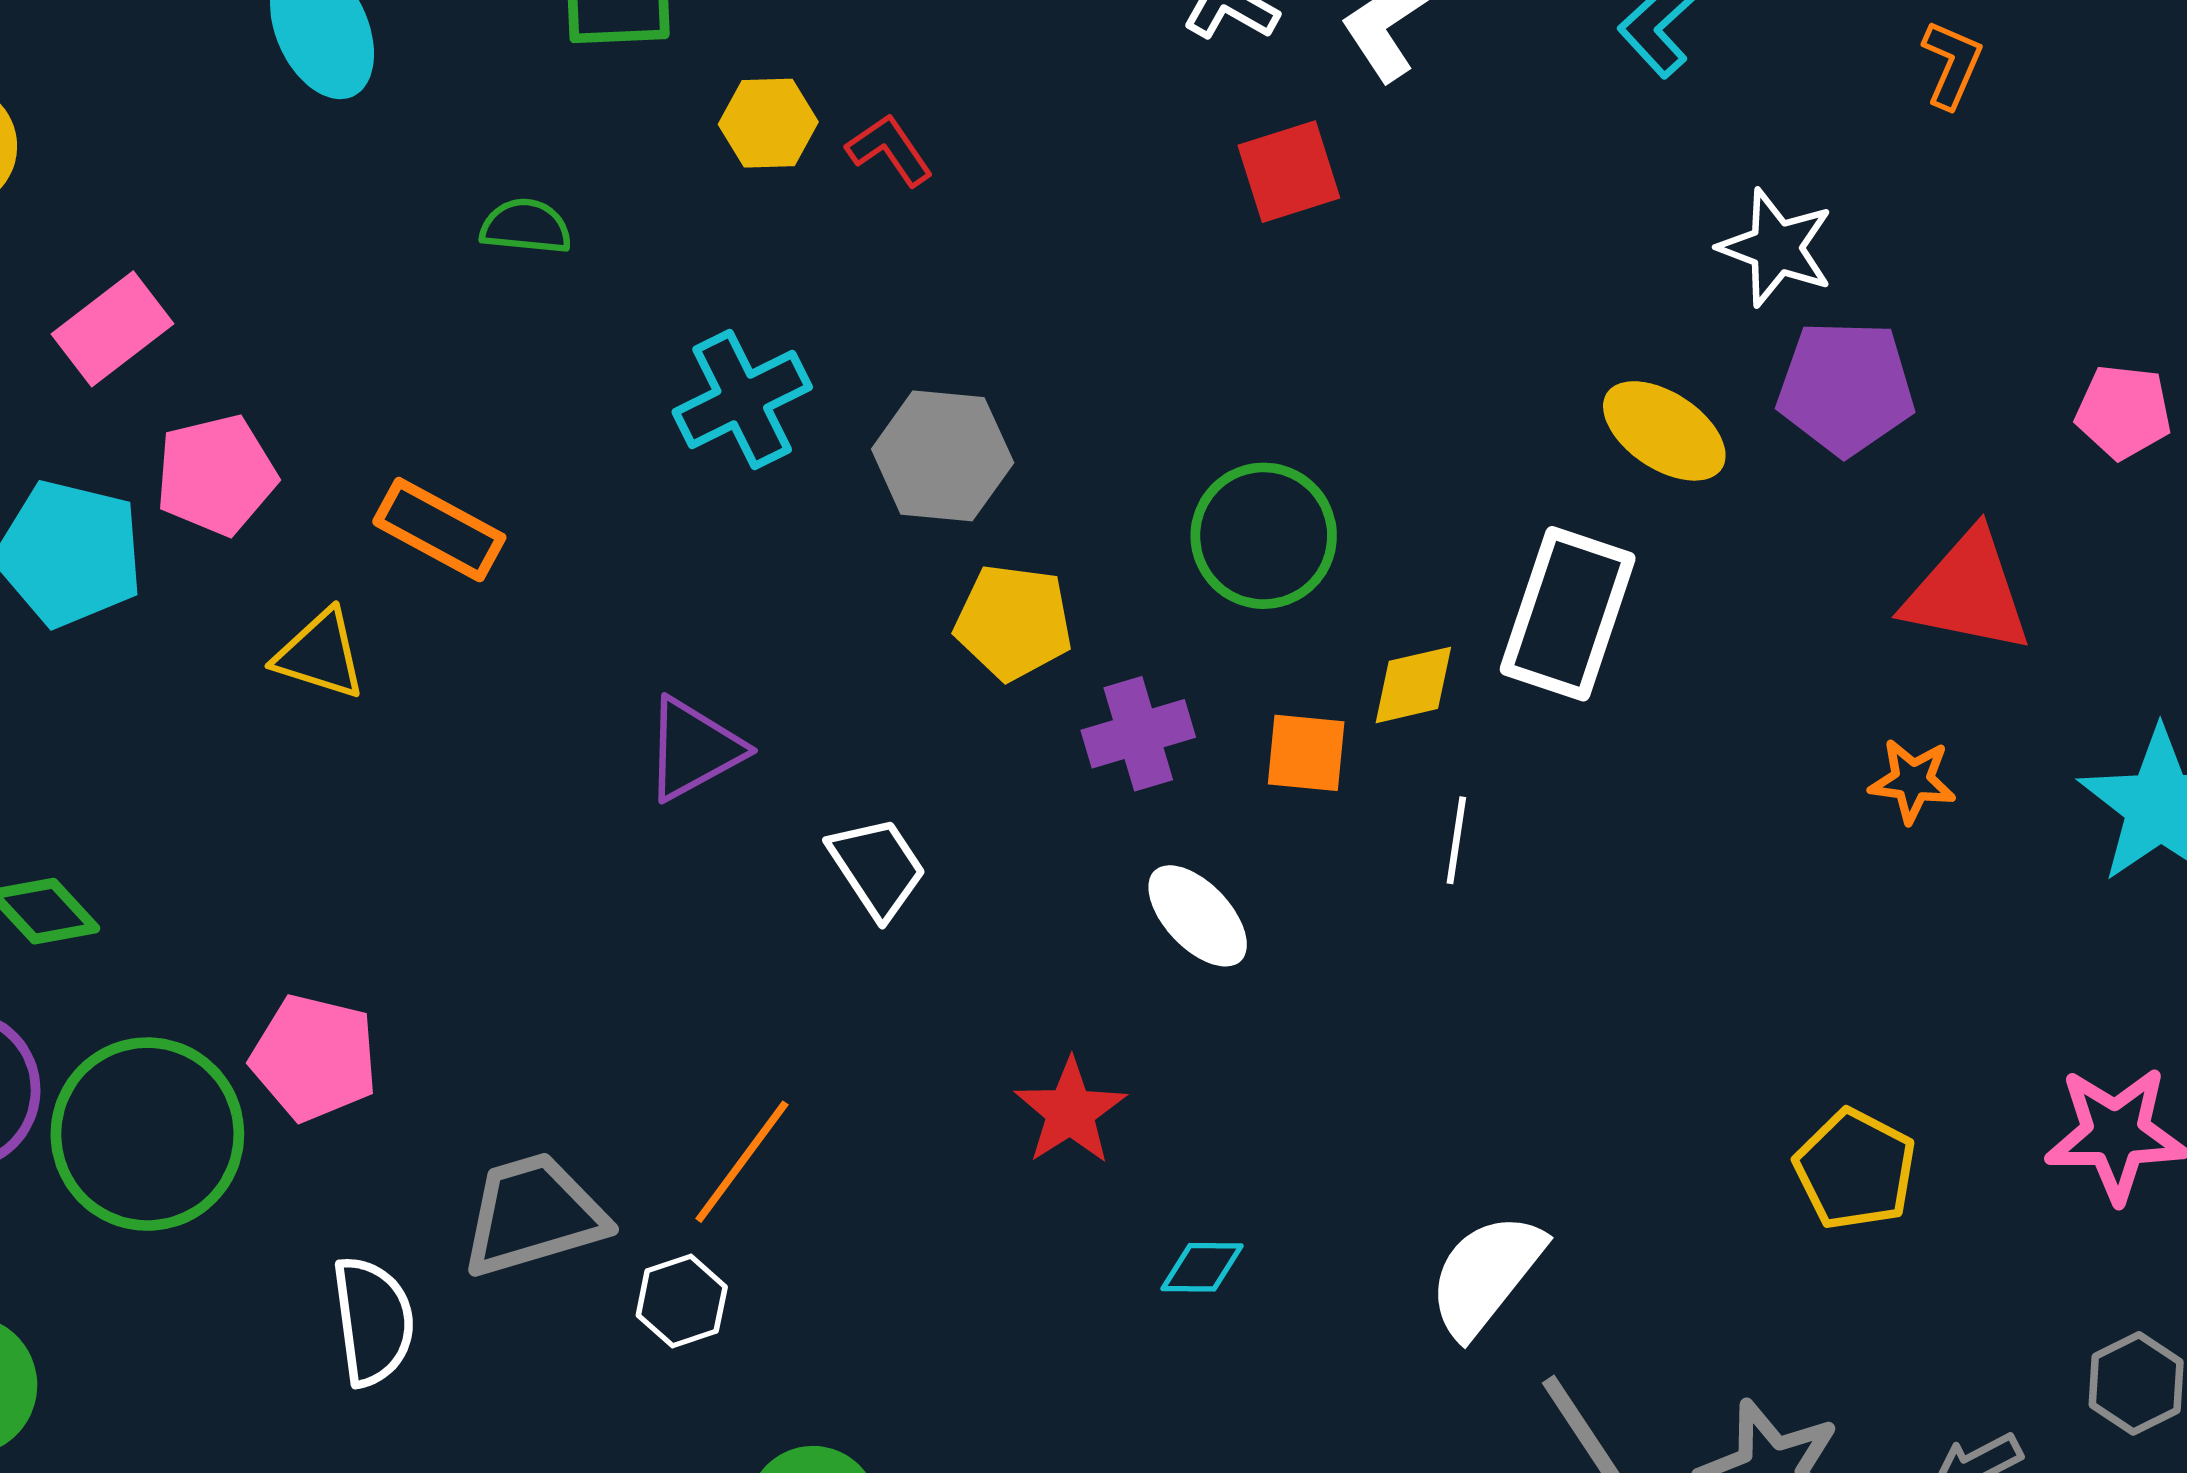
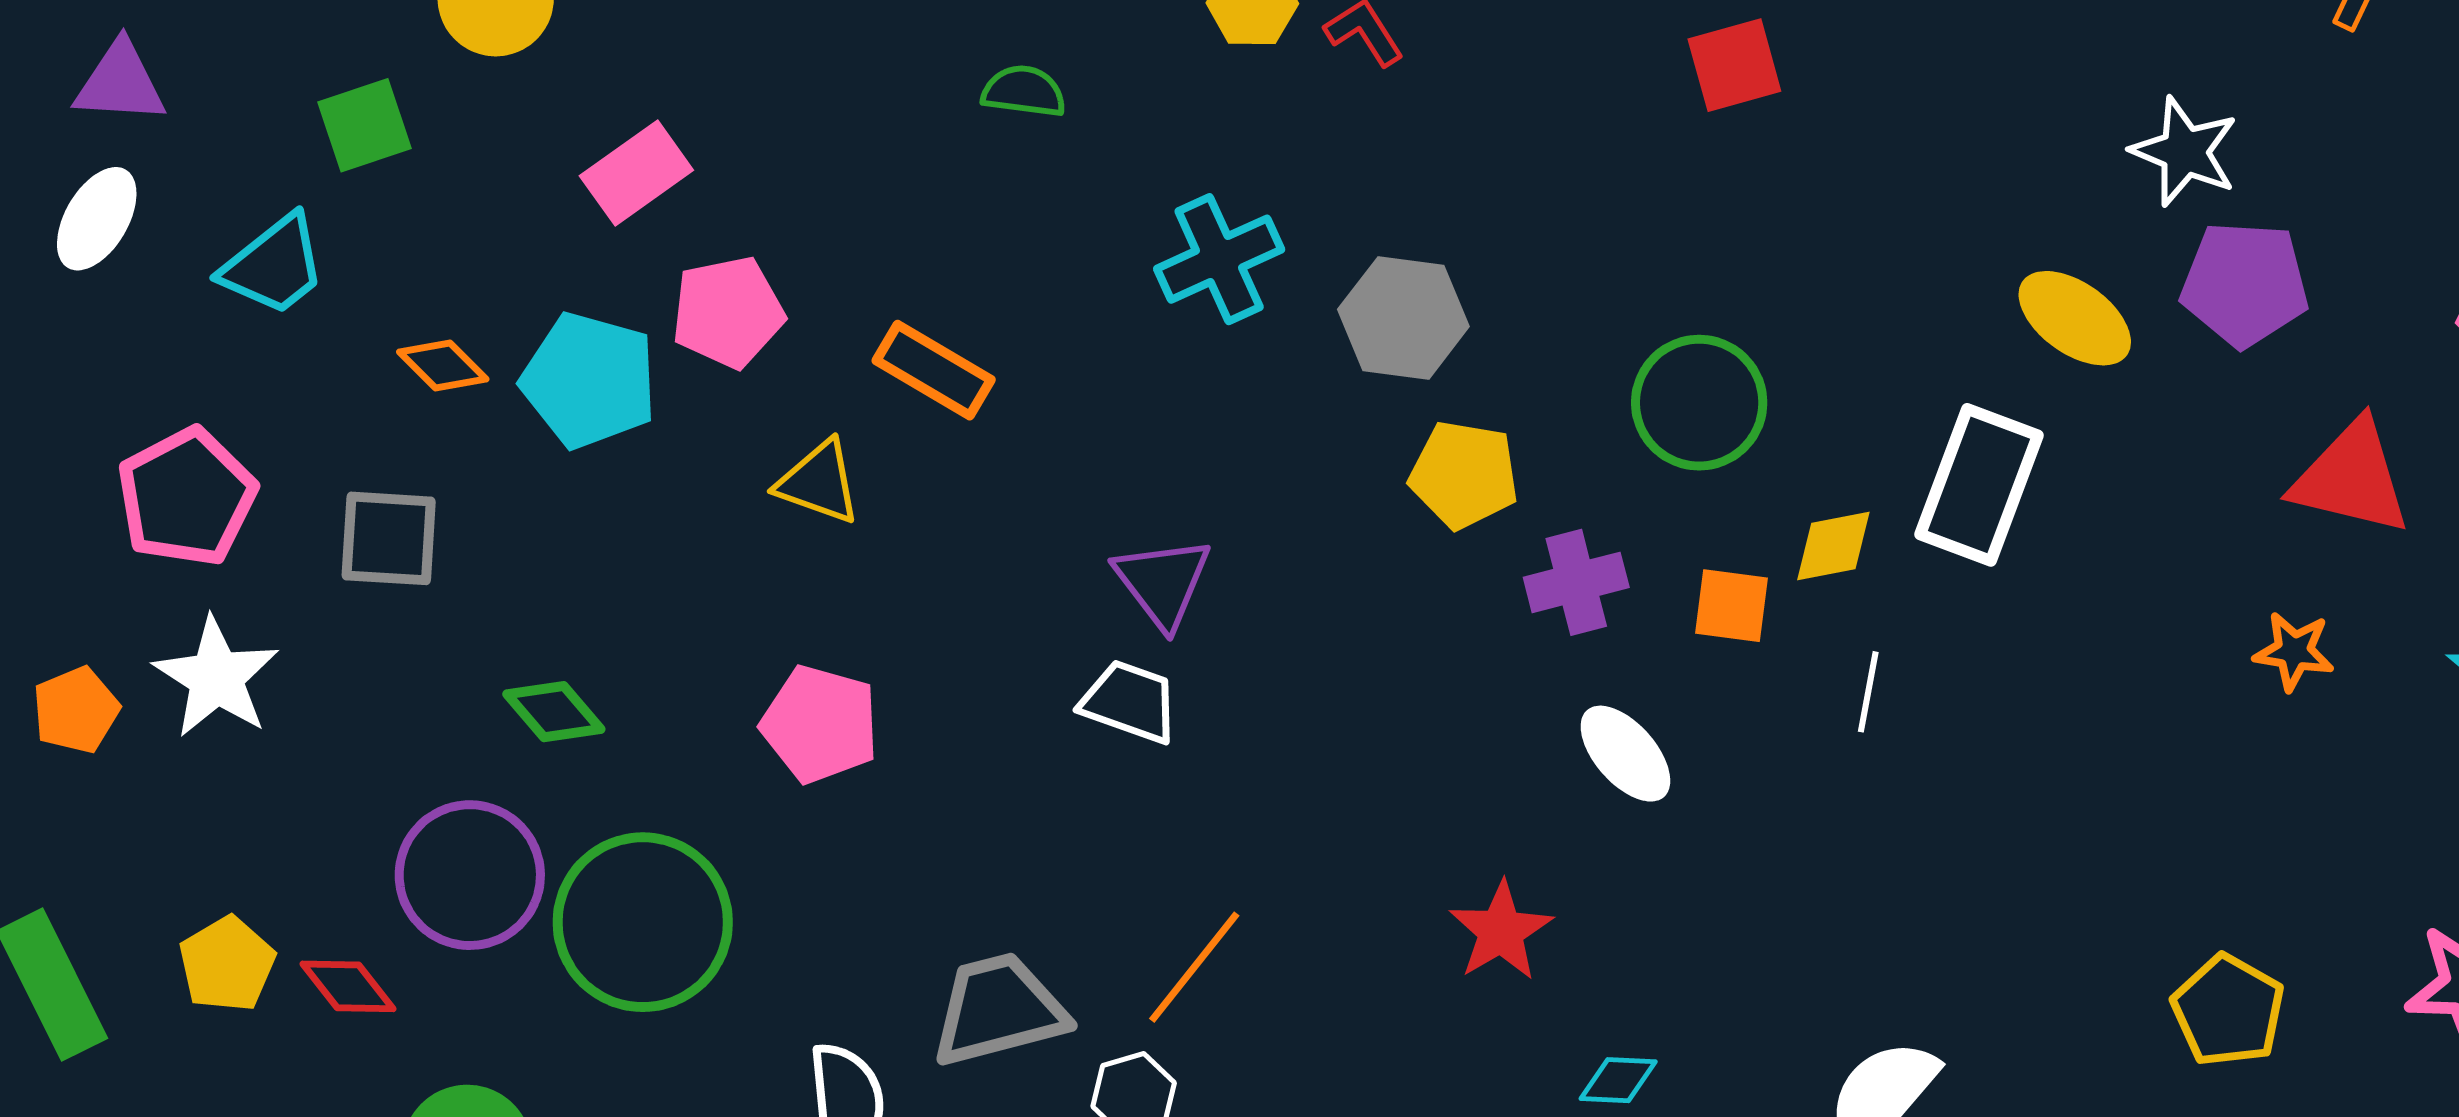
purple triangle: (694, 749) -> (1163, 582), turned -41
white trapezoid: (877, 867) -> (1130, 702), moved, turned -39
pink pentagon: (314, 1058) -> (820, 724), moved

